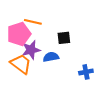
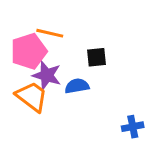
purple star: (31, 50) -> (47, 75), turned 30
blue cross: (86, 72) -> (133, 127), moved

